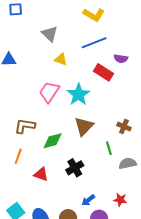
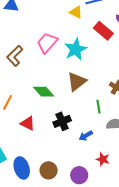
yellow triangle: (61, 59) -> (76, 12), moved
brown L-shape: (25, 126) -> (15, 56), moved, turned -60
green diamond: (53, 141) -> (44, 92), turned 55
blue arrow: (88, 200) -> (86, 136), moved

